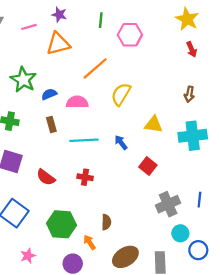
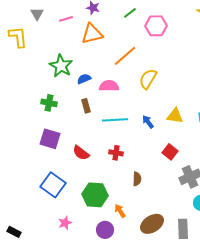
green line: (101, 20) -> (130, 13), turned 48
yellow triangle: (153, 125) -> (175, 116), moved
red square: (148, 166) -> (170, 152), moved
brown semicircle: (106, 222) -> (137, 179), moved

